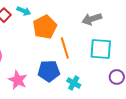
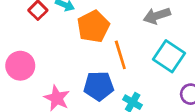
cyan square: (101, 49) -> (169, 56), turned 30

